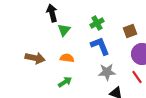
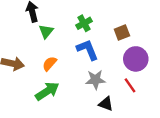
orange semicircle: (67, 58) -> (50, 64), turned -56
green arrow: (65, 82) -> (47, 91), size x1.5

